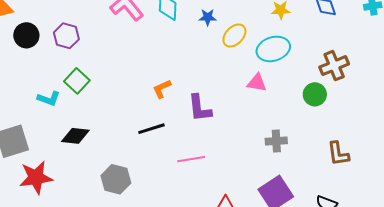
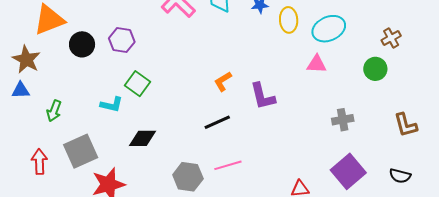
yellow ellipse: (234, 36) -> (289, 20), turned -40
brown cross: (334, 66) -> (391, 38), size x0.7
pink line: (191, 159) -> (228, 165), moved

